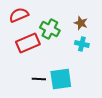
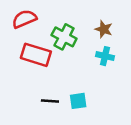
red rectangle: (28, 43) -> (36, 55), turned 40
cyan square: (61, 79) -> (78, 101), size x0.6

